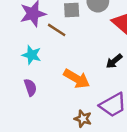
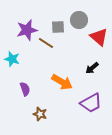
cyan star: (32, 55) -> (12, 59), moved
brown star: (83, 119) -> (40, 114), moved

